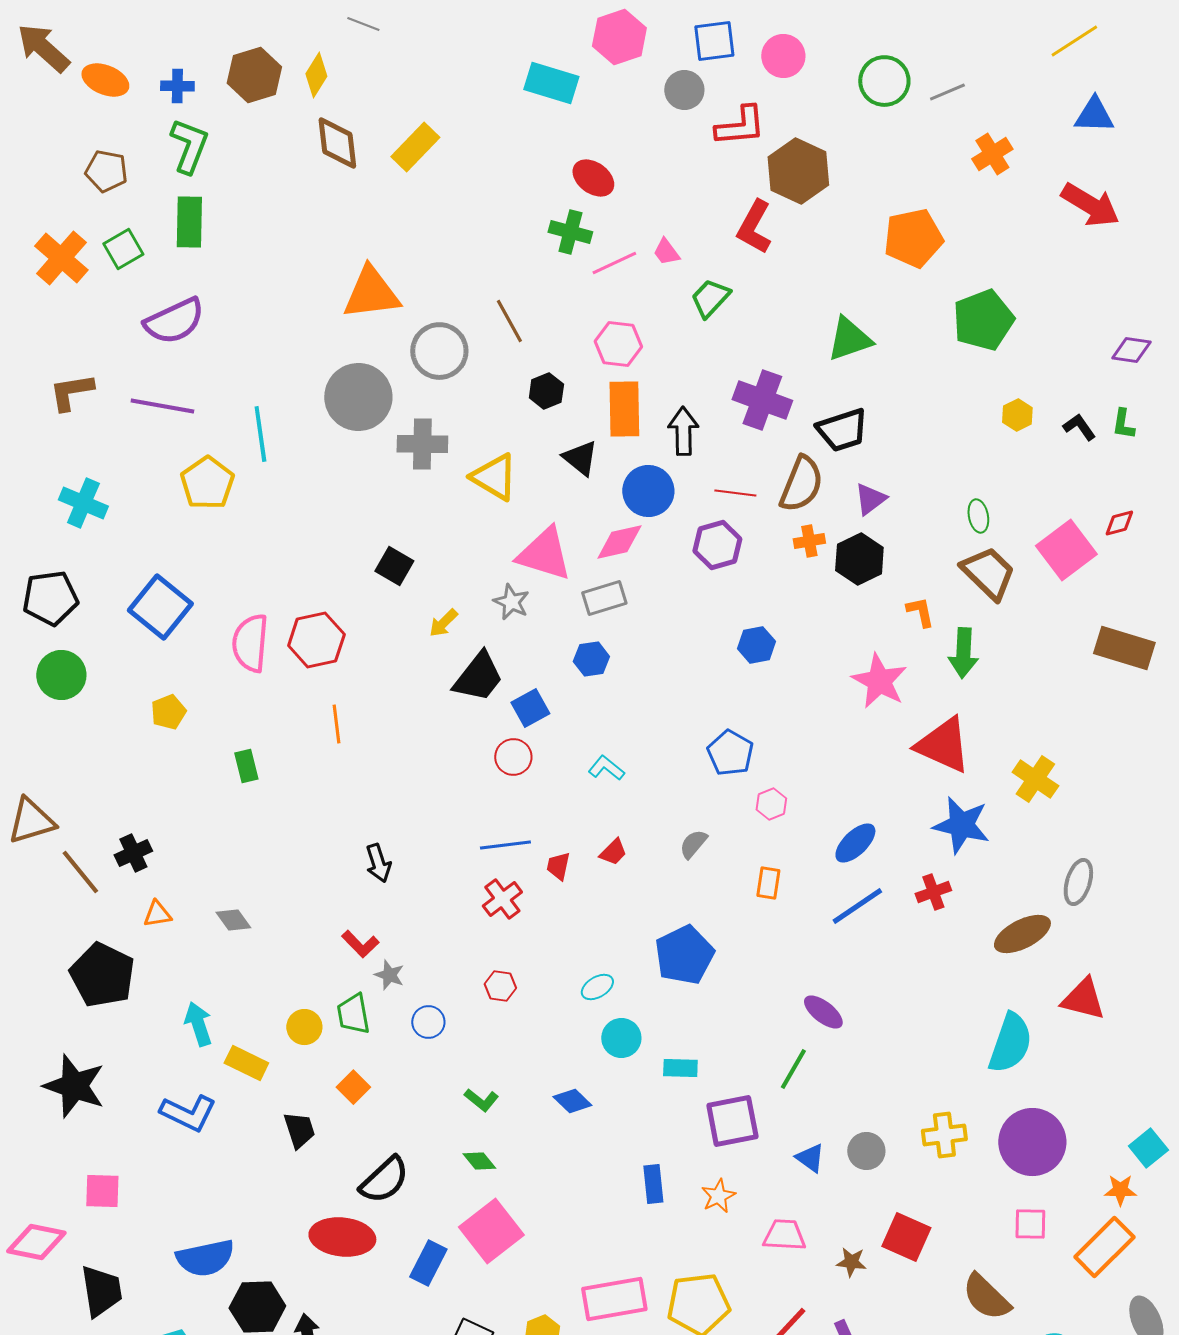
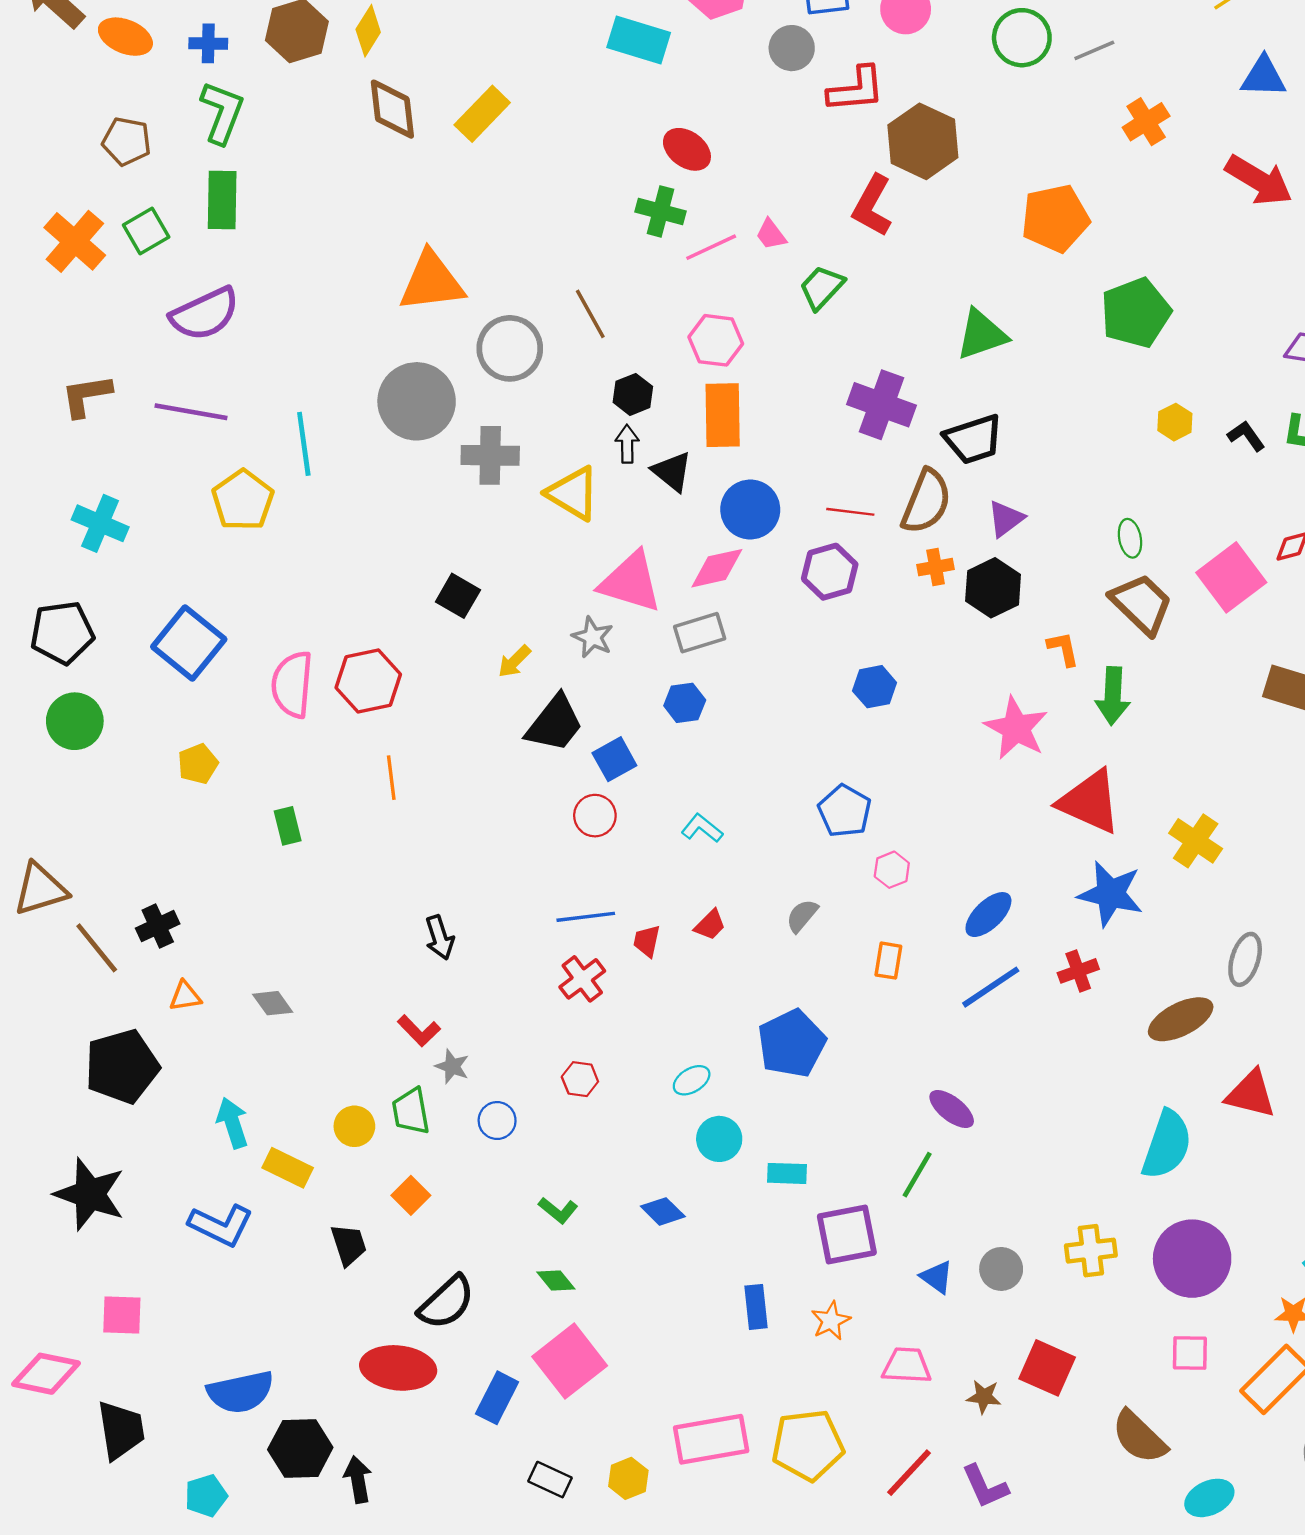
black arrow: (683, 431) -> (627, 444), moved, size x0.7
black pentagon: (102, 975) -> (122, 1066), turned 30

